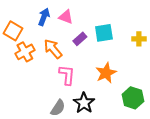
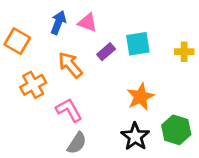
orange cross: (25, 52) -> (33, 85), moved
pink L-shape: (67, 75) -> (69, 110), moved, turned -35
black star: (84, 103) -> (135, 137), moved

